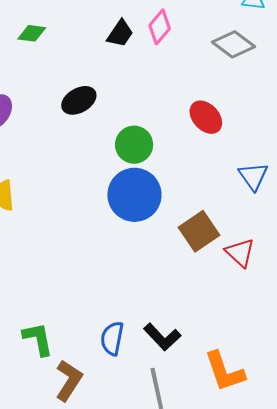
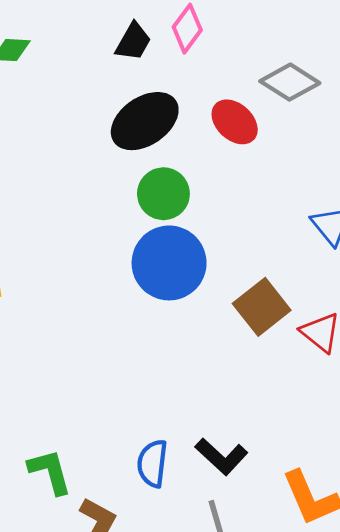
gray diamond: (234, 44) -> (290, 82), moved
black ellipse: (79, 100) -> (145, 121), moved, size x1.4
red ellipse: (206, 117) -> (235, 122), moved

